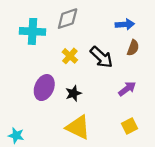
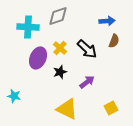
purple ellipse: (44, 88) -> (38, 58), moved
purple arrow: (127, 89) -> (87, 82), moved
black star: (73, 93) -> (60, 72), moved
cyan star: (16, 135) -> (14, 96), moved

